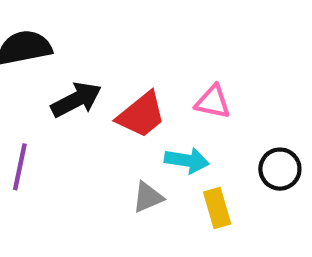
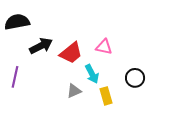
cyan arrow: (187, 160) -> (92, 74), turned 54

